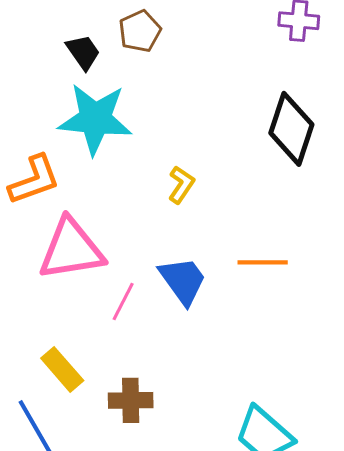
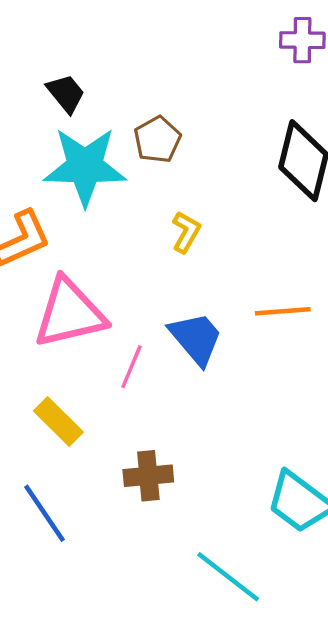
brown pentagon: (140, 31) -> (157, 140), moved
yellow rectangle: (62, 369) -> (58, 422), moved

